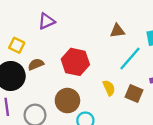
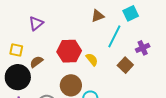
yellow semicircle: (109, 88) -> (92, 60), moved
brown square: (134, 94) -> (125, 65), turned 35

